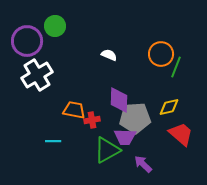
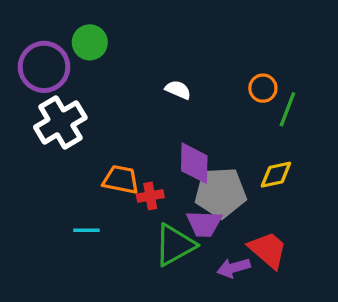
orange circle: (161, 54) -> (263, 88), size x0.7
red trapezoid: (181, 134) -> (268, 250), moved
purple arrow: (143, 164) -> (234, 268), turned -60

